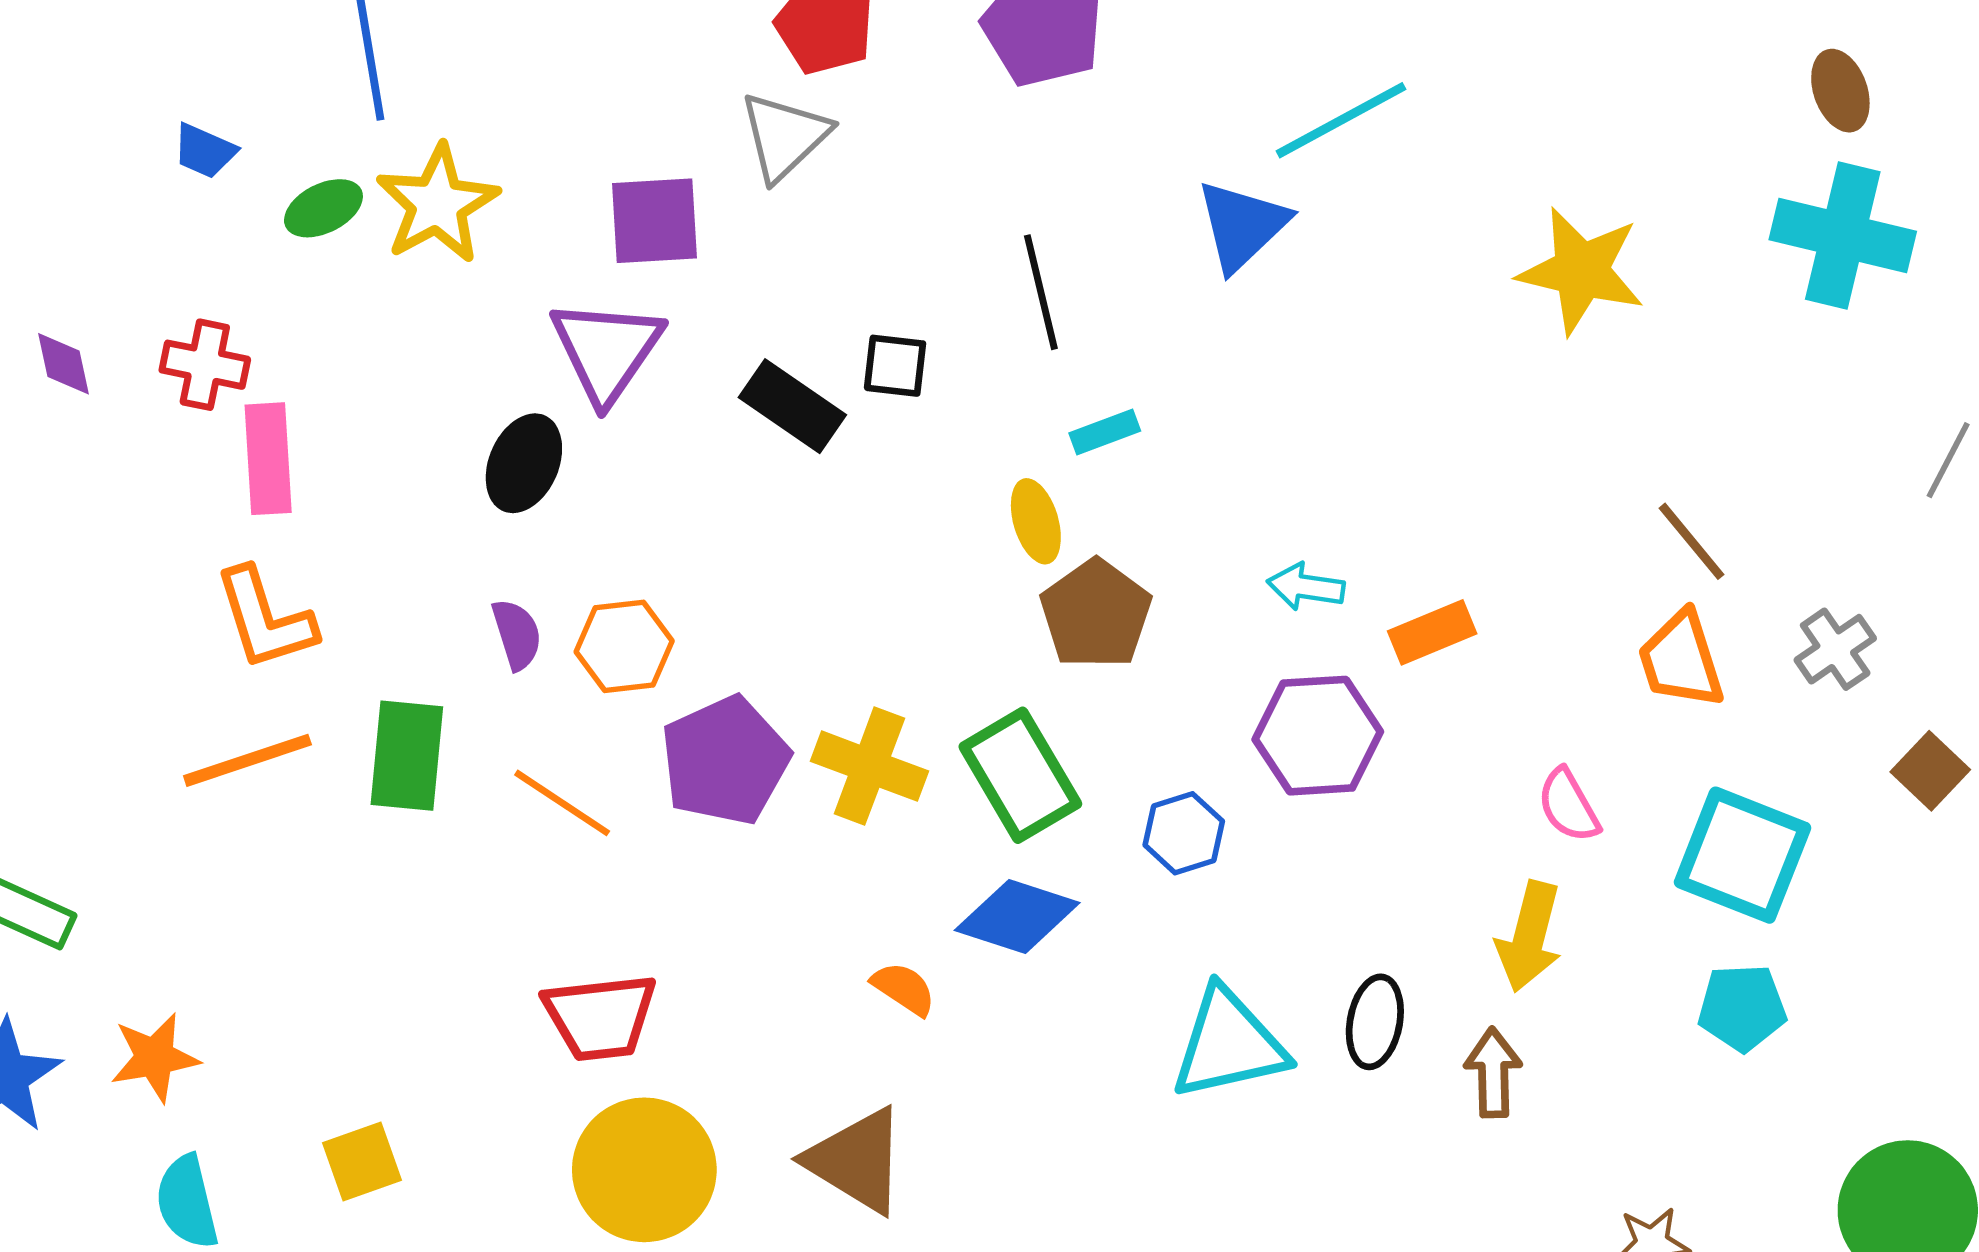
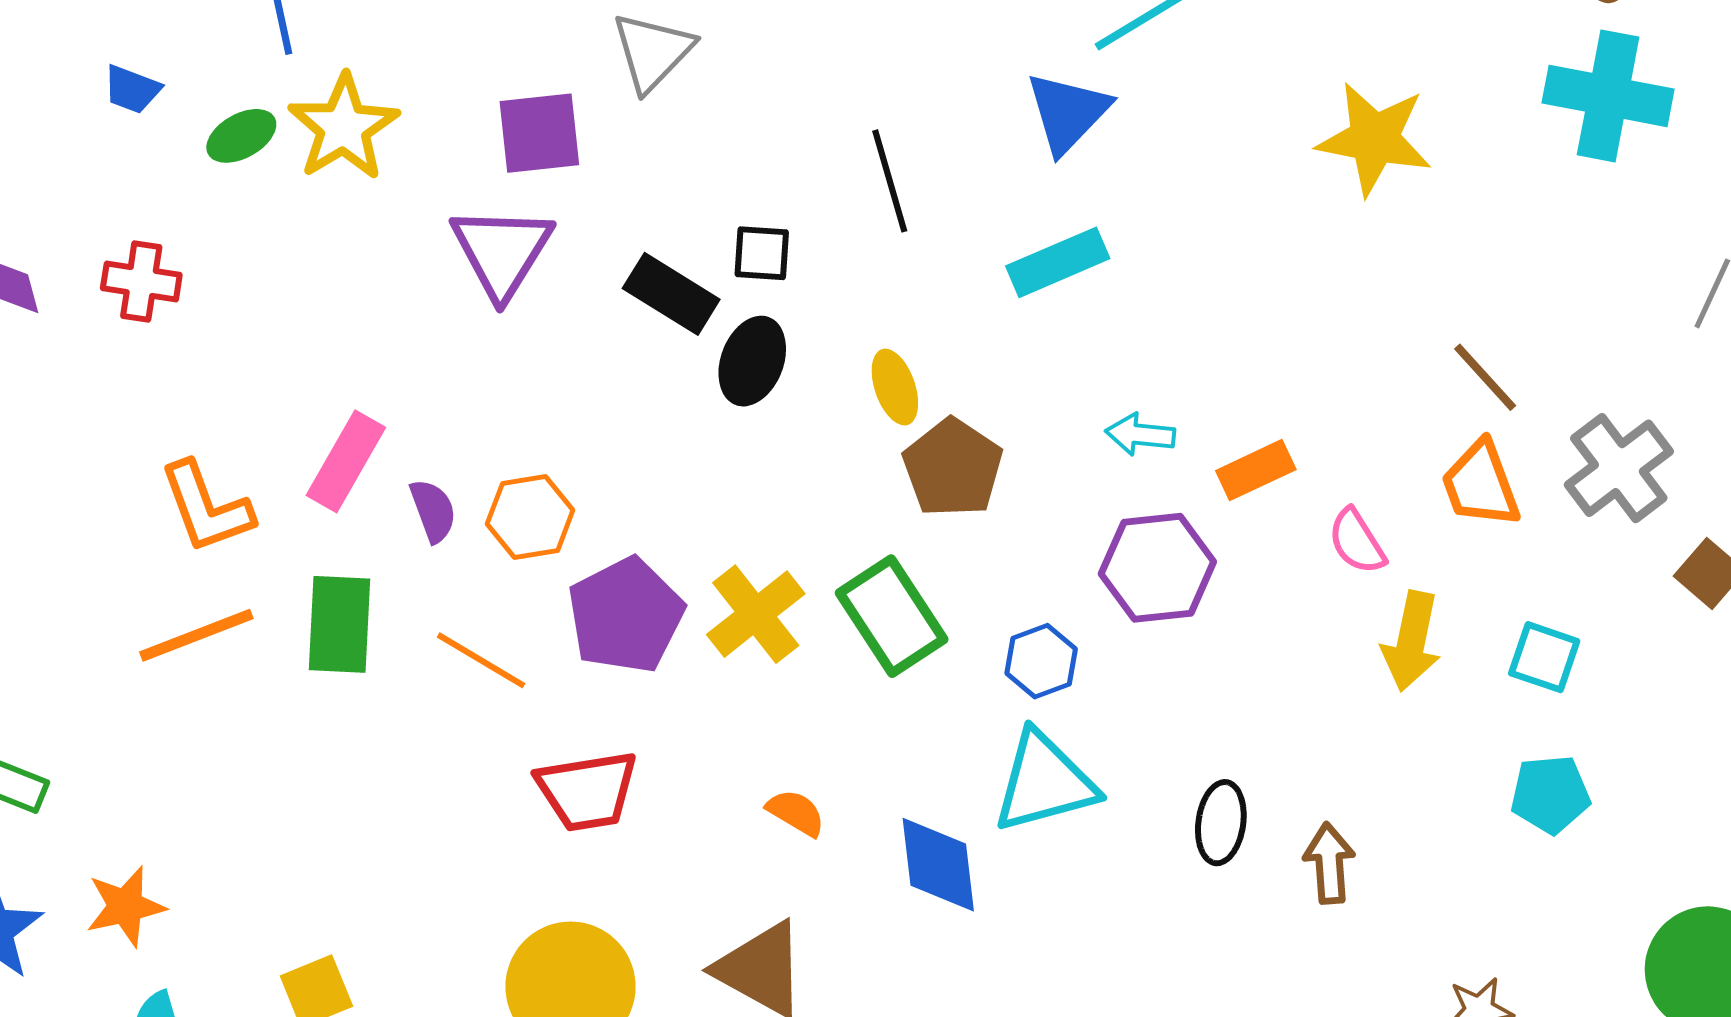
cyan rectangle: (1105, 432) -> (1058, 262), moved, size x1.6
pink rectangle: (268, 459) -> (346, 461), moved, turned 36
black ellipse: (524, 463) -> (752, 361), moved
gray cross: (1835, 649) -> (1619, 468), size x1.5
yellow cross: (869, 766) -> (756, 614), turned 34
pink semicircle: (1568, 805) -> (1357, 542), moved
cyan square: (1742, 855) -> (1544, 657), size x0.6
blue diamond: (1017, 916) -> (938, 865), moved, turned 68
yellow arrow: (1529, 937) -> (1411, 641), moved
red trapezoid: (600, 1017) -> (587, 791), moved
cyan triangle: (1229, 1044) -> (1044, 782), moved

